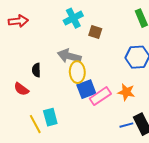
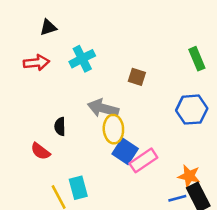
cyan cross: (73, 18) -> (82, 59), moved
blue square: (86, 89) -> (125, 151), turned -36
orange star: (126, 92) -> (189, 176), moved

